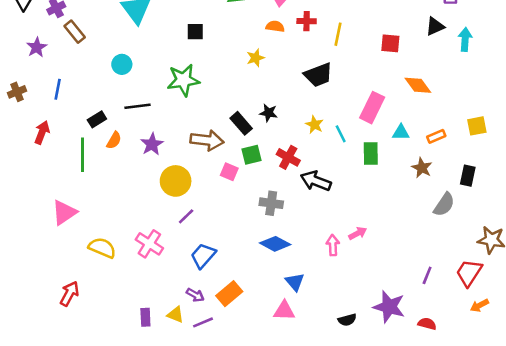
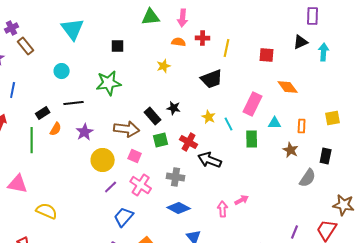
orange rectangle: (436, 136) -> (302, 126), turned -64
pink square: (229, 172) -> (135, 156), moved
pink triangle: (64, 212) -> (18, 184), turned 45
pink cross: (149, 244) -> (141, 185), moved

